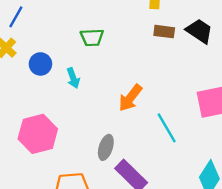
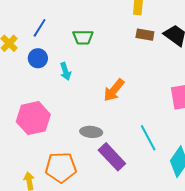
blue line: (16, 17) -> (40, 28), moved
cyan line: (167, 128) -> (148, 138), moved
gray ellipse: (106, 147) -> (91, 132), turned 75

